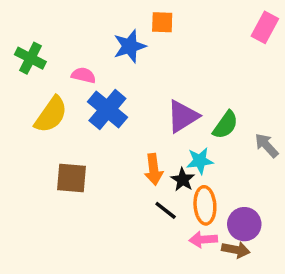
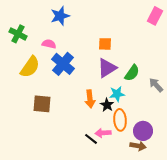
orange square: (162, 22) -> (105, 44), moved
blue star: (130, 46) -> (60, 16), moved
black line: (166, 210) -> (91, 139), moved
pink arrow: (203, 240) -> (103, 133), moved

